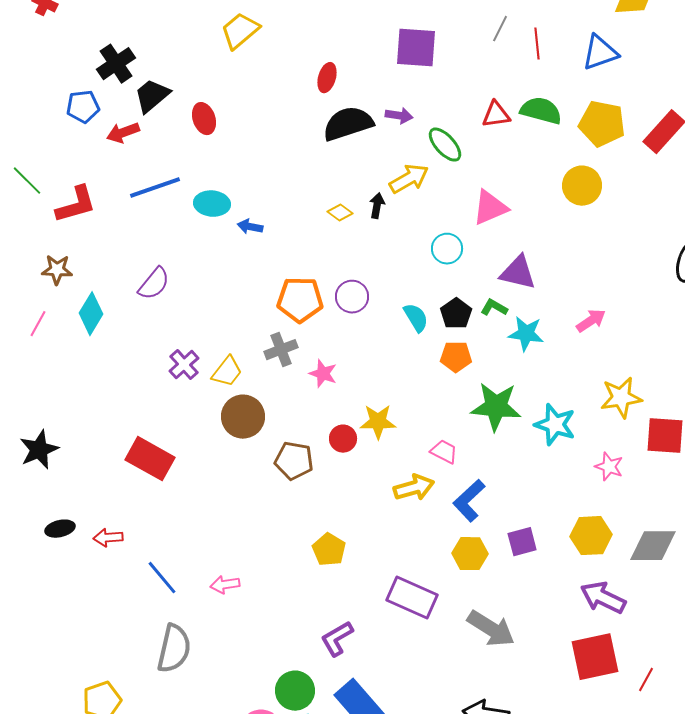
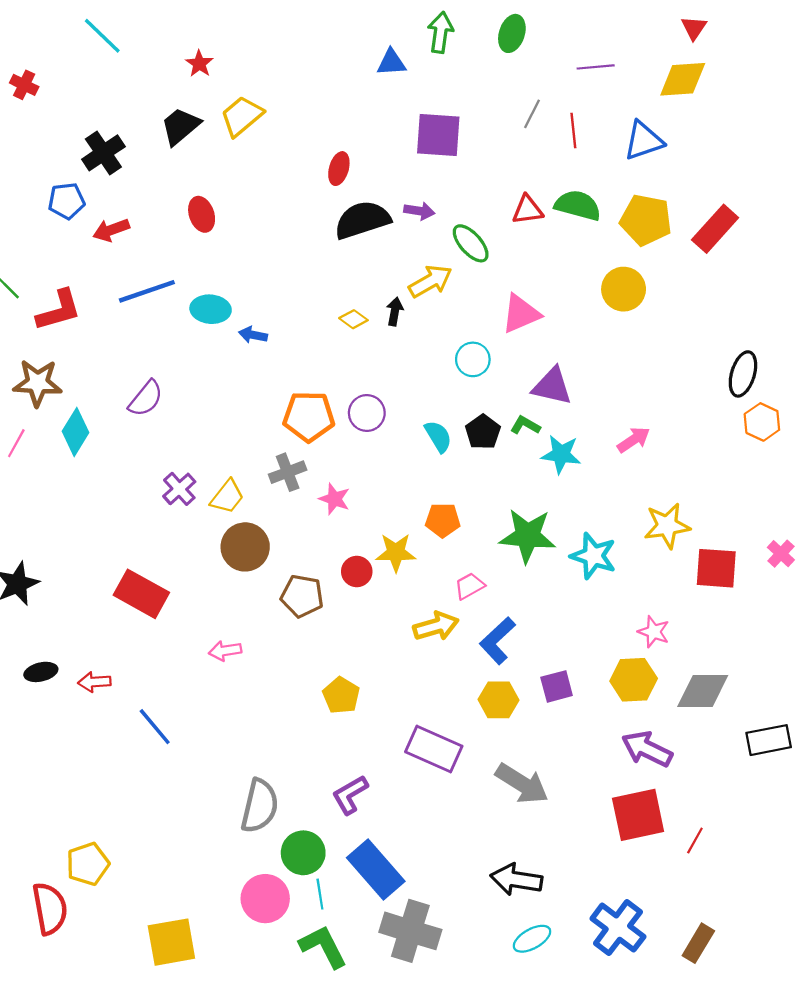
black trapezoid: (152, 96) -> (180, 126), moved
brown star: (57, 270) -> (38, 383), size x1.4
orange pentagon: (456, 357) -> (443, 520), moved
pink trapezoid: (444, 452) -> (469, 586), turned -56
pink star: (609, 467) -> (654, 632), moved
pink arrow: (225, 585) -> (225, 651), moved
gray semicircle: (174, 649) -> (260, 806), moved

